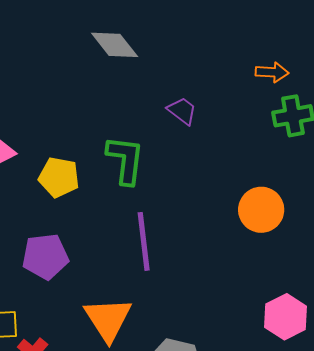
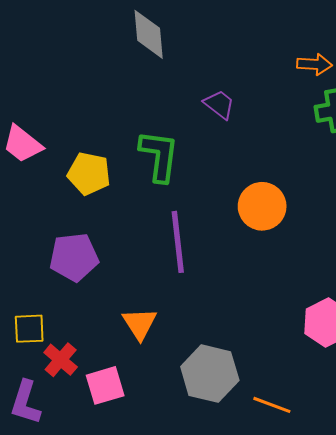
gray diamond: (115, 45) -> (149, 34), turned 33
orange circle: (261, 210) -> (262, 206), moved
orange triangle: (108, 319) -> (140, 324), size x0.7

